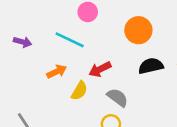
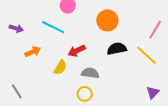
orange arrow: (57, 71) -> (33, 52), moved
gray semicircle: (117, 97) -> (90, 73), turned -30

